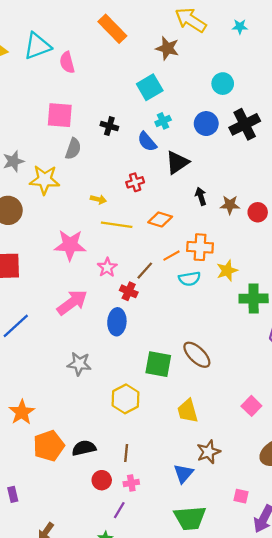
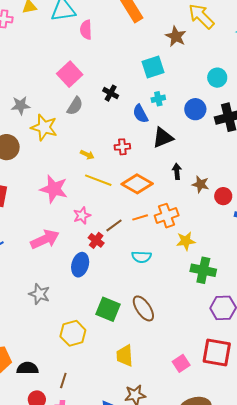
pink square: (60, 115) -> (70, 74), turned 30
orange diamond: (160, 219) -> (137, 184), size x1.4
orange cross: (200, 247) -> (167, 216), turned -35
cyan semicircle: (190, 279) -> (141, 257), moved

